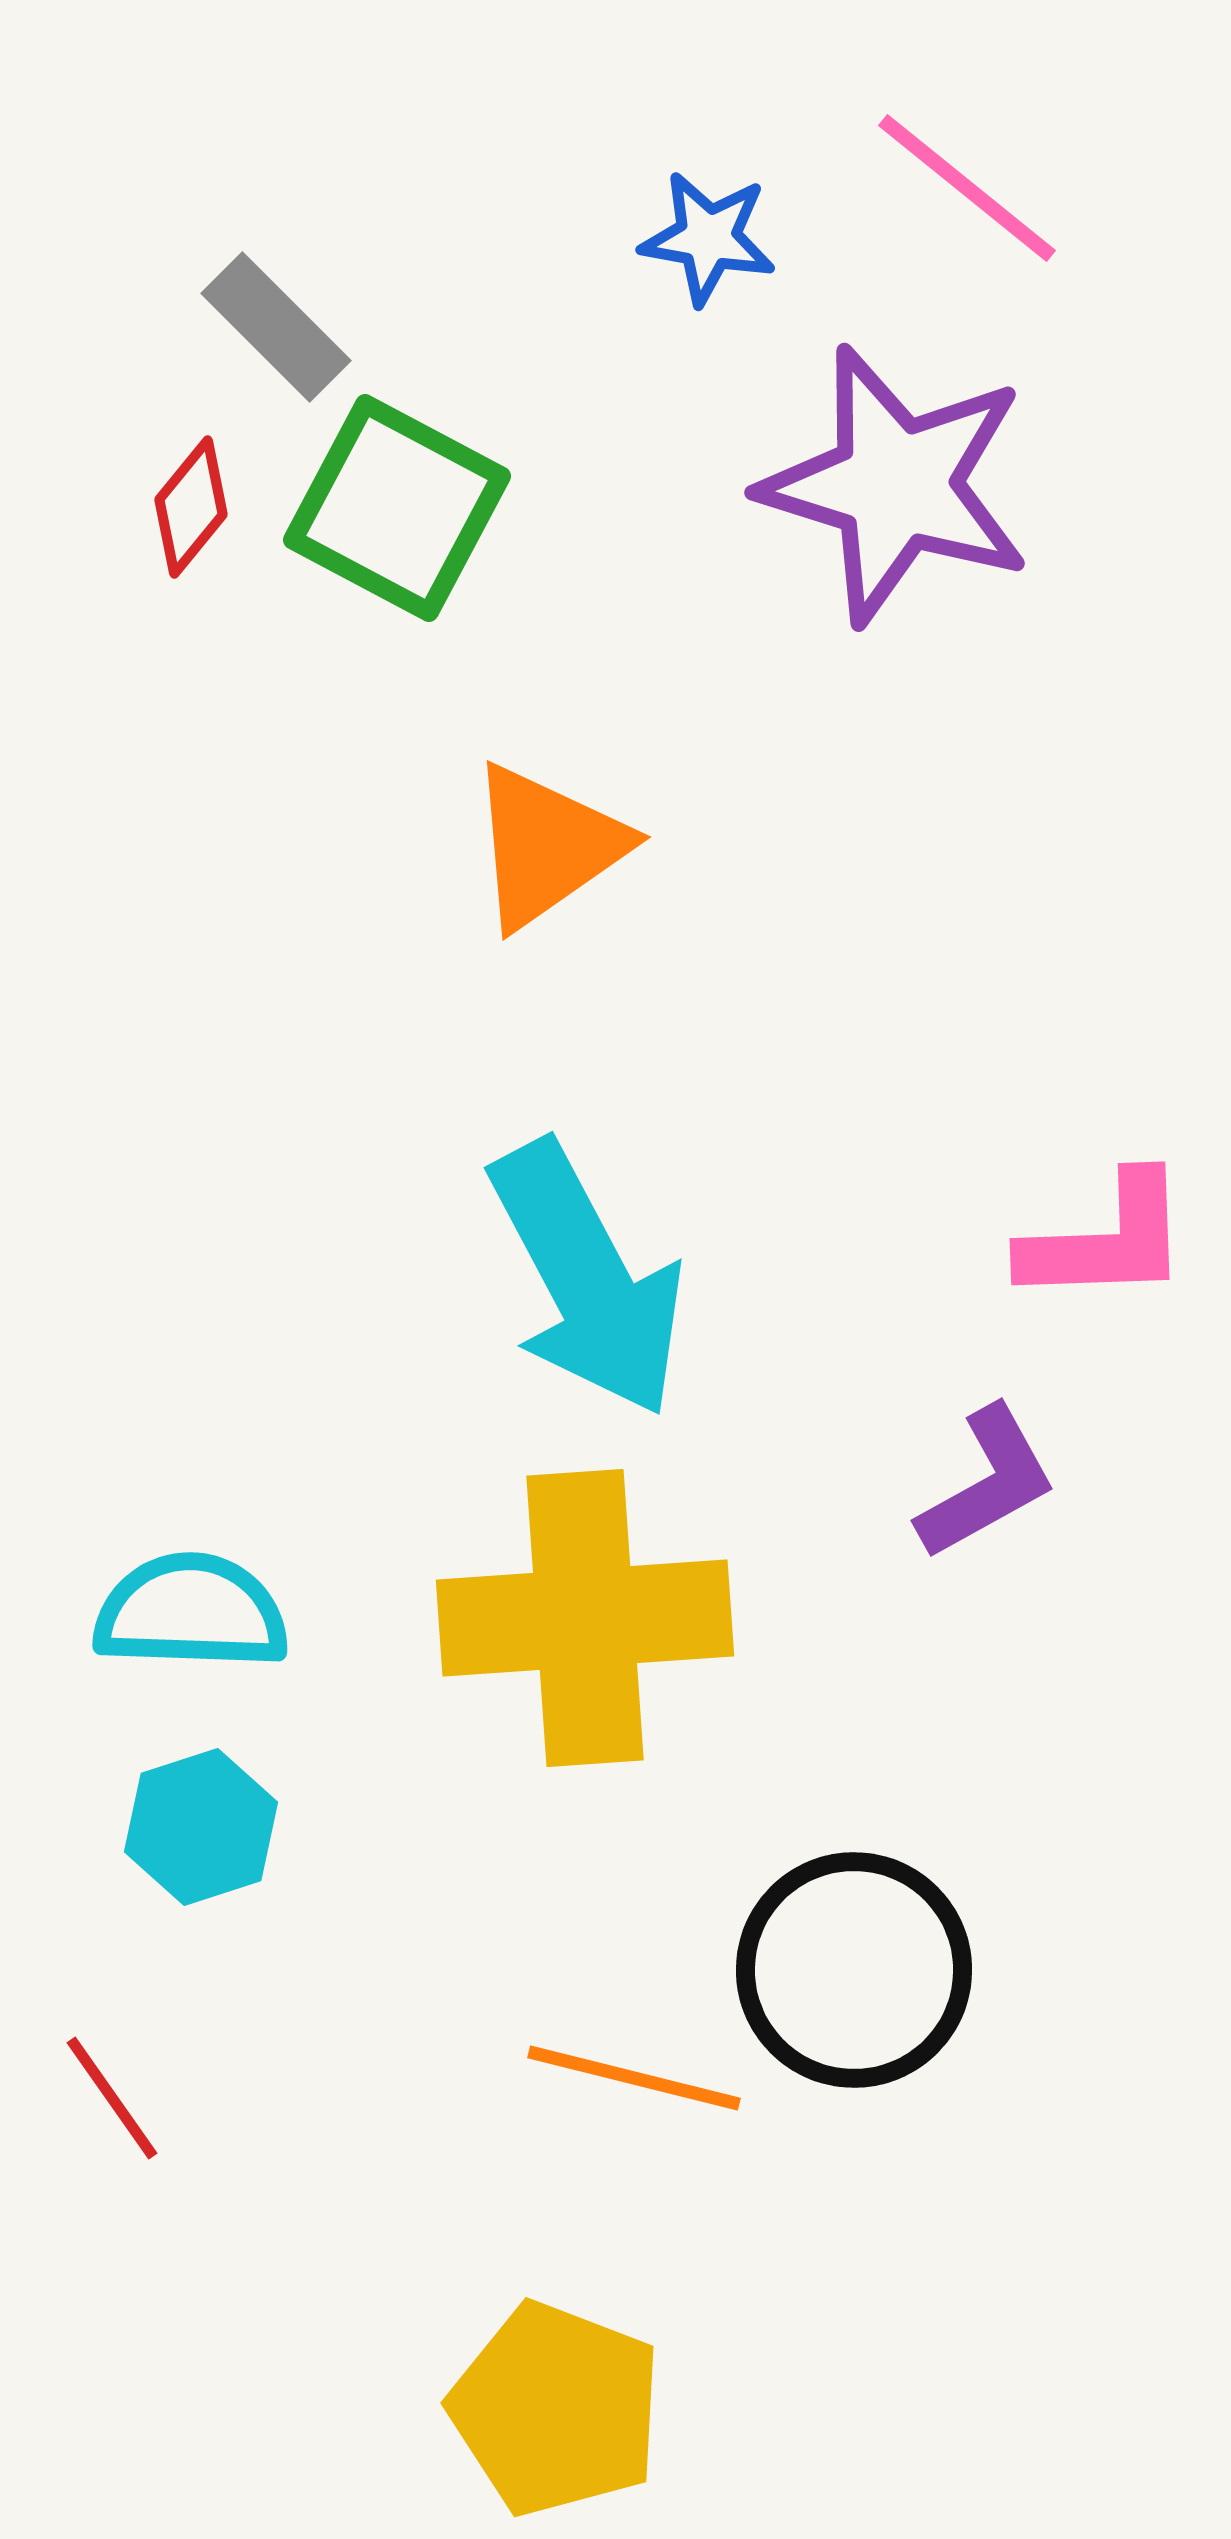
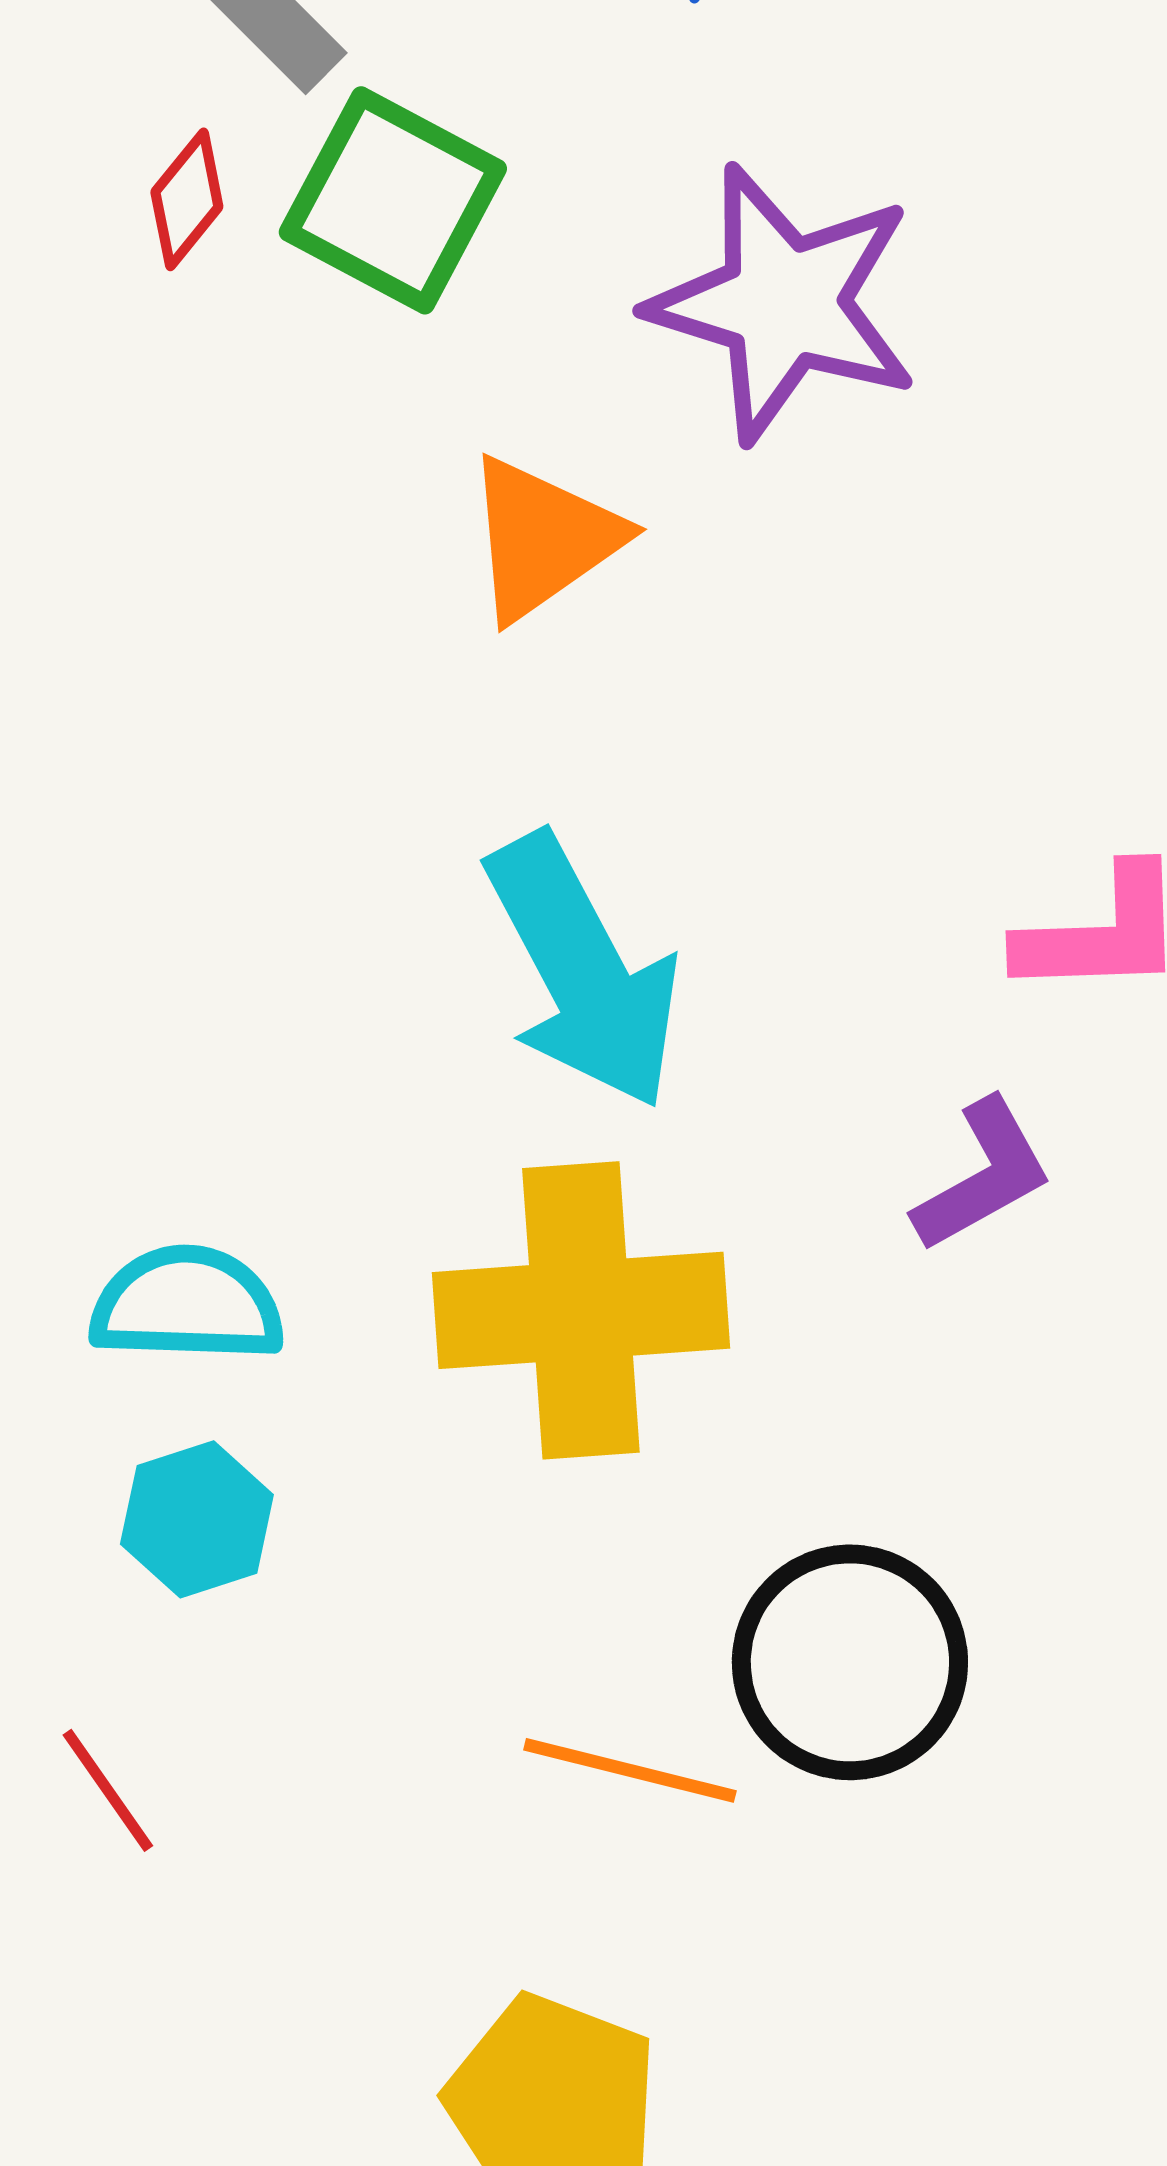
purple star: (896, 485) -> (784, 303), moved

